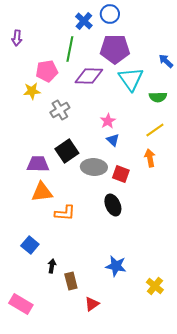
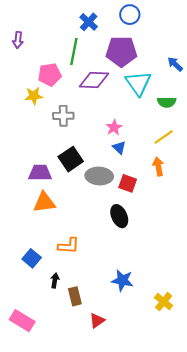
blue circle: (110, 14) -> (130, 15), moved
gray cross: (60, 110) -> (63, 116), turned 30
orange L-shape: (65, 213) -> (69, 246), moved

